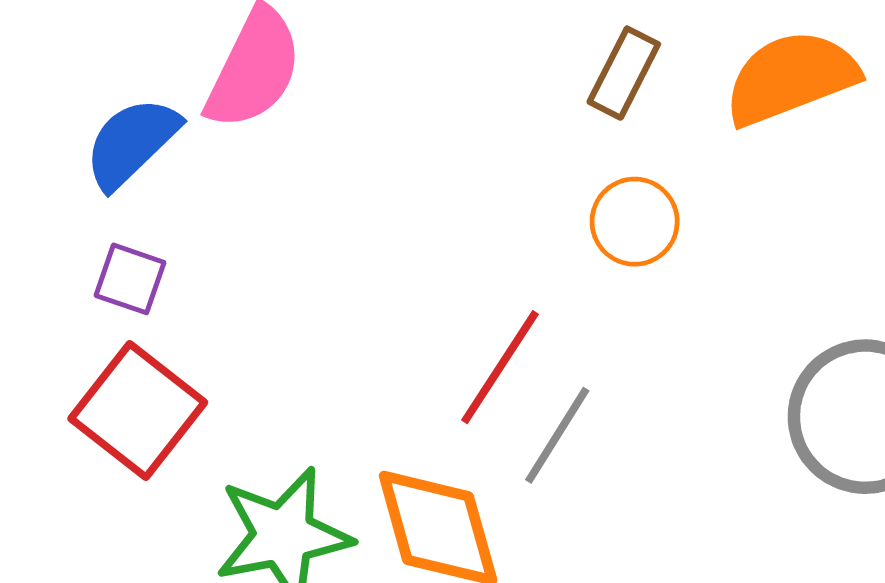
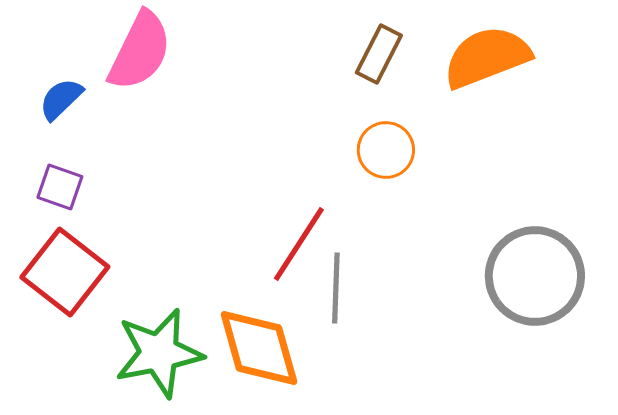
blue semicircle: (132, 143) -> (61, 99), size x0.7
gray line: (557, 435) -> (336, 288), turned -30

